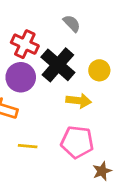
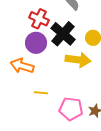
yellow arrow: (79, 101) -> (78, 60), size x1.4
pink pentagon: (77, 142) -> (71, 109), moved

